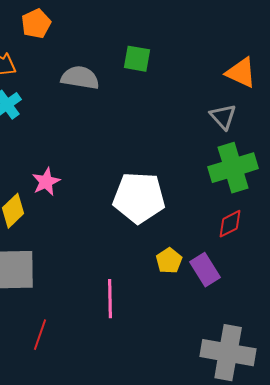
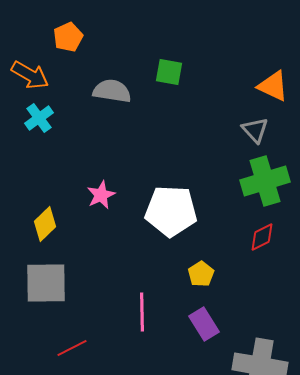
pink star: (46, 182) -> (101, 195), moved
purple rectangle: (205, 270) -> (204, 324), moved
red line: (40, 335) -> (72, 348), turned 44

